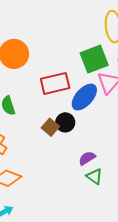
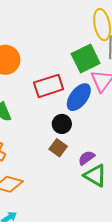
brown square: (50, 127) -> (58, 148), moved
green triangle: (94, 176) -> (95, 175), size x1.4

